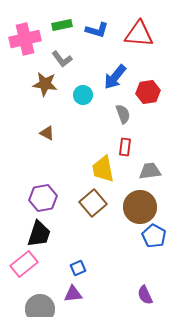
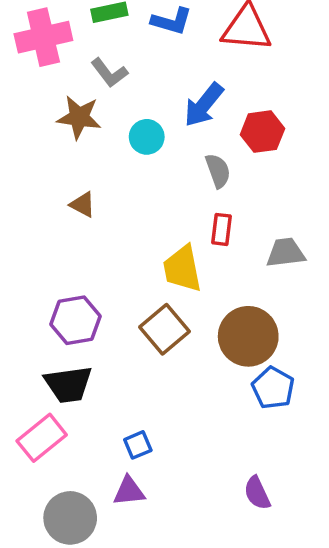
gray trapezoid: (150, 171) -> (286, 253), moved
black trapezoid: (39, 234) -> (68, 384), turned 64

